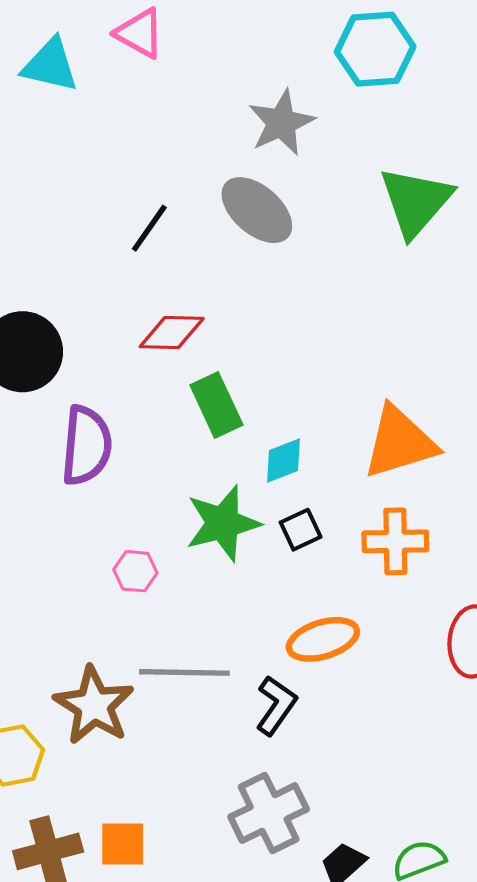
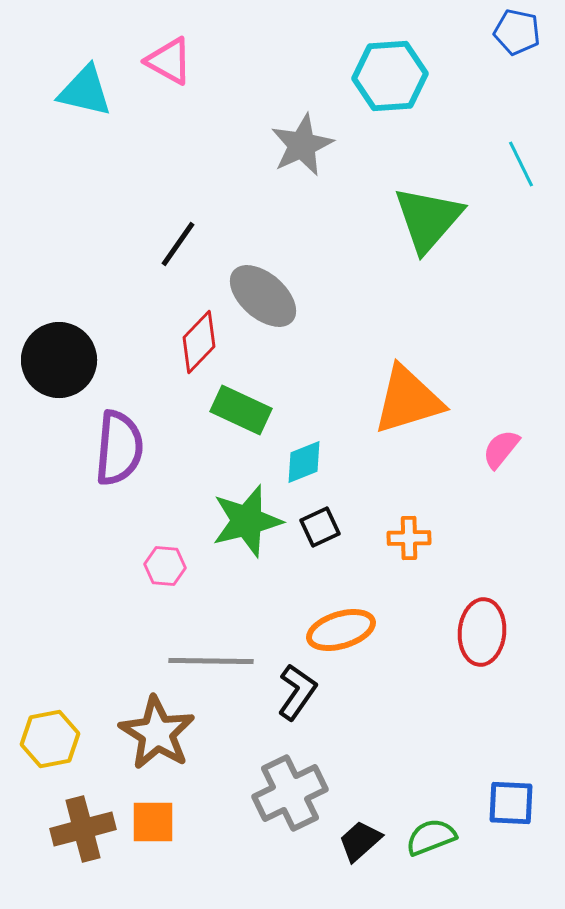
gray ellipse: (257, 210) -> (263, 296), moved
red diamond: (172, 333) -> (199, 342), turned -48
green rectangle: (216, 405) -> (241, 410), turned -40
orange triangle: (400, 442) -> (408, 400), moved
orange cross: (395, 541) -> (409, 538), size x0.7
brown star: (94, 705) -> (157, 733), moved

